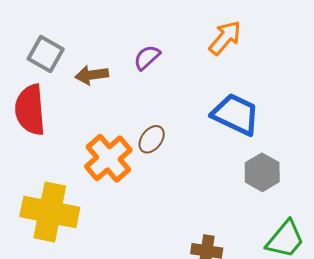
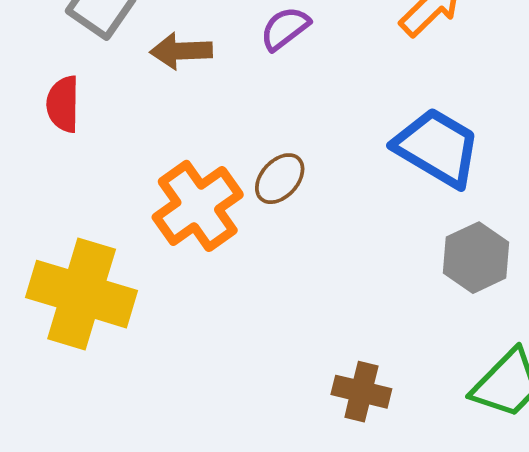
red semicircle: (30, 110) -> (63, 104), size x0.6

